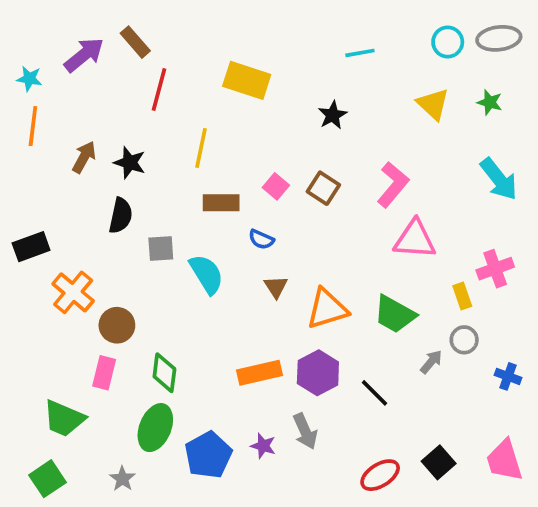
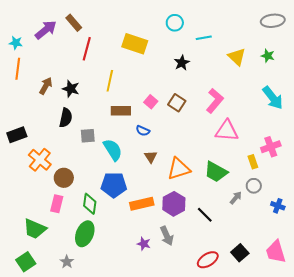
cyan circle: (448, 42) -> (175, 23), moved
cyan line: (360, 53) -> (204, 38), moved
blue pentagon: (208, 455) -> (114, 185), moved, turned 30

